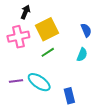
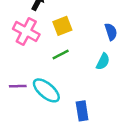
yellow square: (47, 29) -> (62, 26), size x0.7
pink cross: (18, 37) -> (26, 32), turned 35

